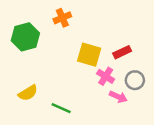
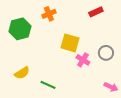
red rectangle: (122, 52) -> (96, 12), moved
gray circle: (135, 80) -> (106, 53), moved
pink arrow: (118, 97) -> (111, 87), moved

